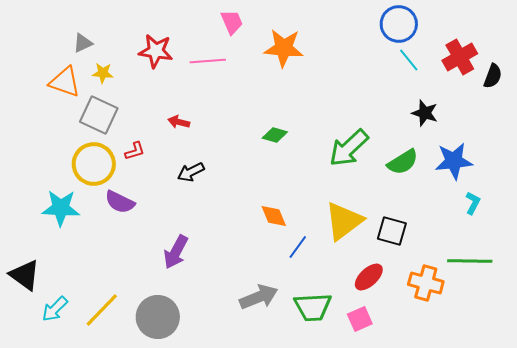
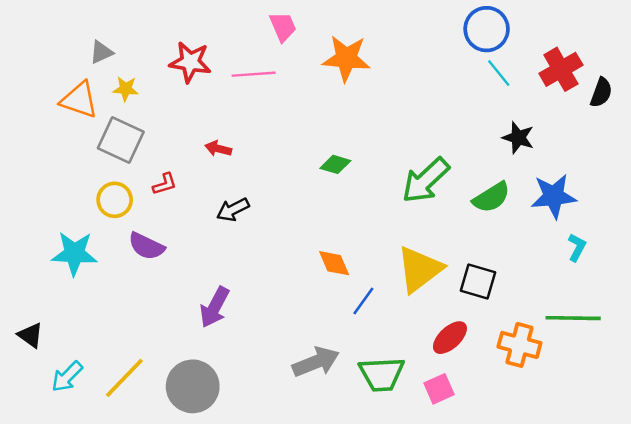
yellow circle: (94, 164) -> (115, 200), size x0.7
black triangle: (25, 275) -> (30, 335), size x0.7

